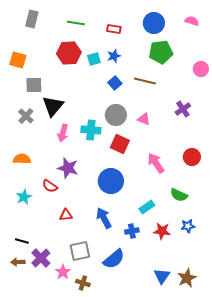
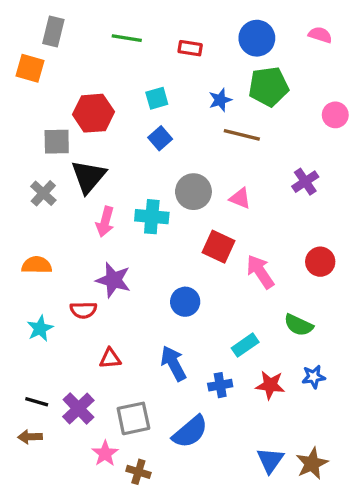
red hexagon: (69, 53) -> (93, 113), moved
blue star: (114, 56) -> (220, 100), moved
orange square: (18, 60) -> (30, 68), moved
blue square: (115, 83) -> (160, 138), moved
red square: (120, 144) -> (218, 247), moved
blue circle: (111, 181) -> (185, 302), size x0.7
red semicircle: (50, 186) -> (83, 310), turned -35
purple cross: (41, 258) -> (78, 408), moved

